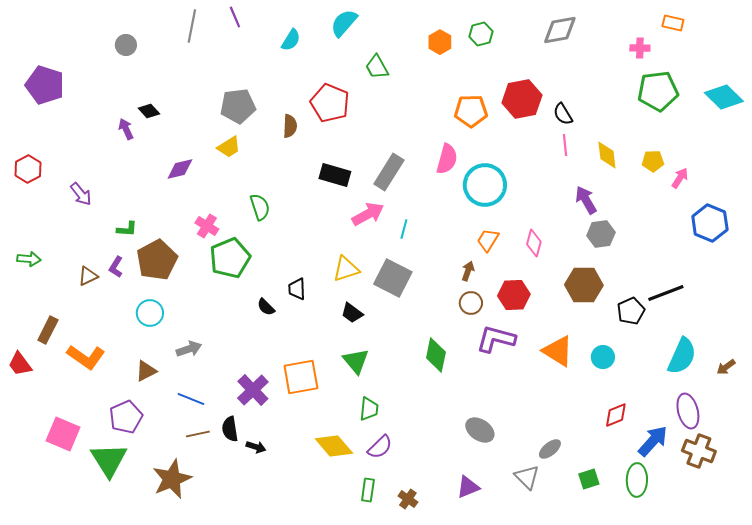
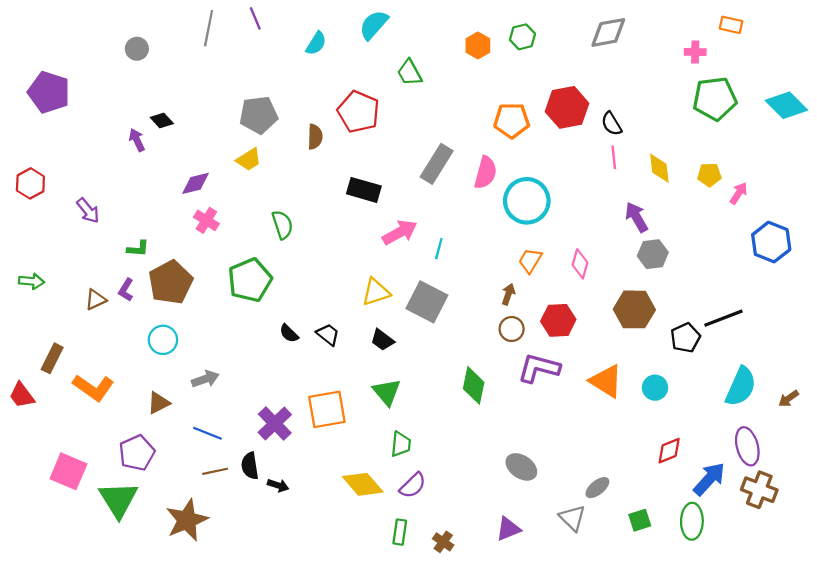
gray rectangle: (389, 172) -> (437, 164), moved
pink cross: (207, 226) -> (206, 220), moved
black trapezoid: (297, 289) -> (328, 334), moved, turned 130

